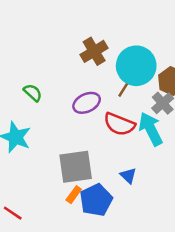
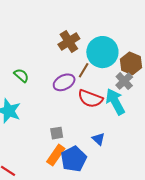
brown line: (124, 88) -> (84, 70), moved
gray square: (76, 167) -> (57, 133), size x0.5
orange rectangle: (74, 195) -> (56, 155), size x1.5

